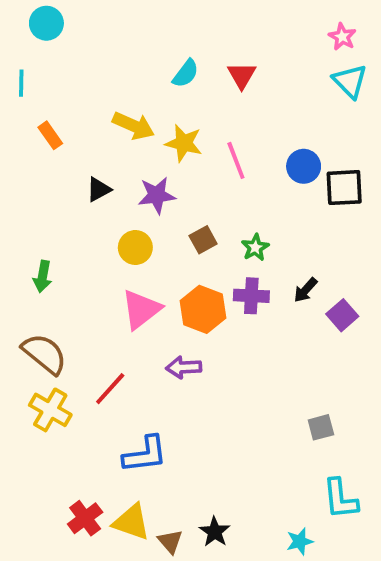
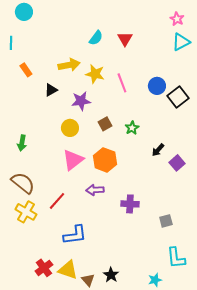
cyan triangle: (350, 81) -> (181, 42), turned 48
yellow arrow: (133, 126) -> (69, 65), turned -35
black square: (344, 188) -> (178, 97), turned -35
black triangle: (99, 189) -> (51, 90), moved
purple cross: (251, 296) -> (130, 204), moved

